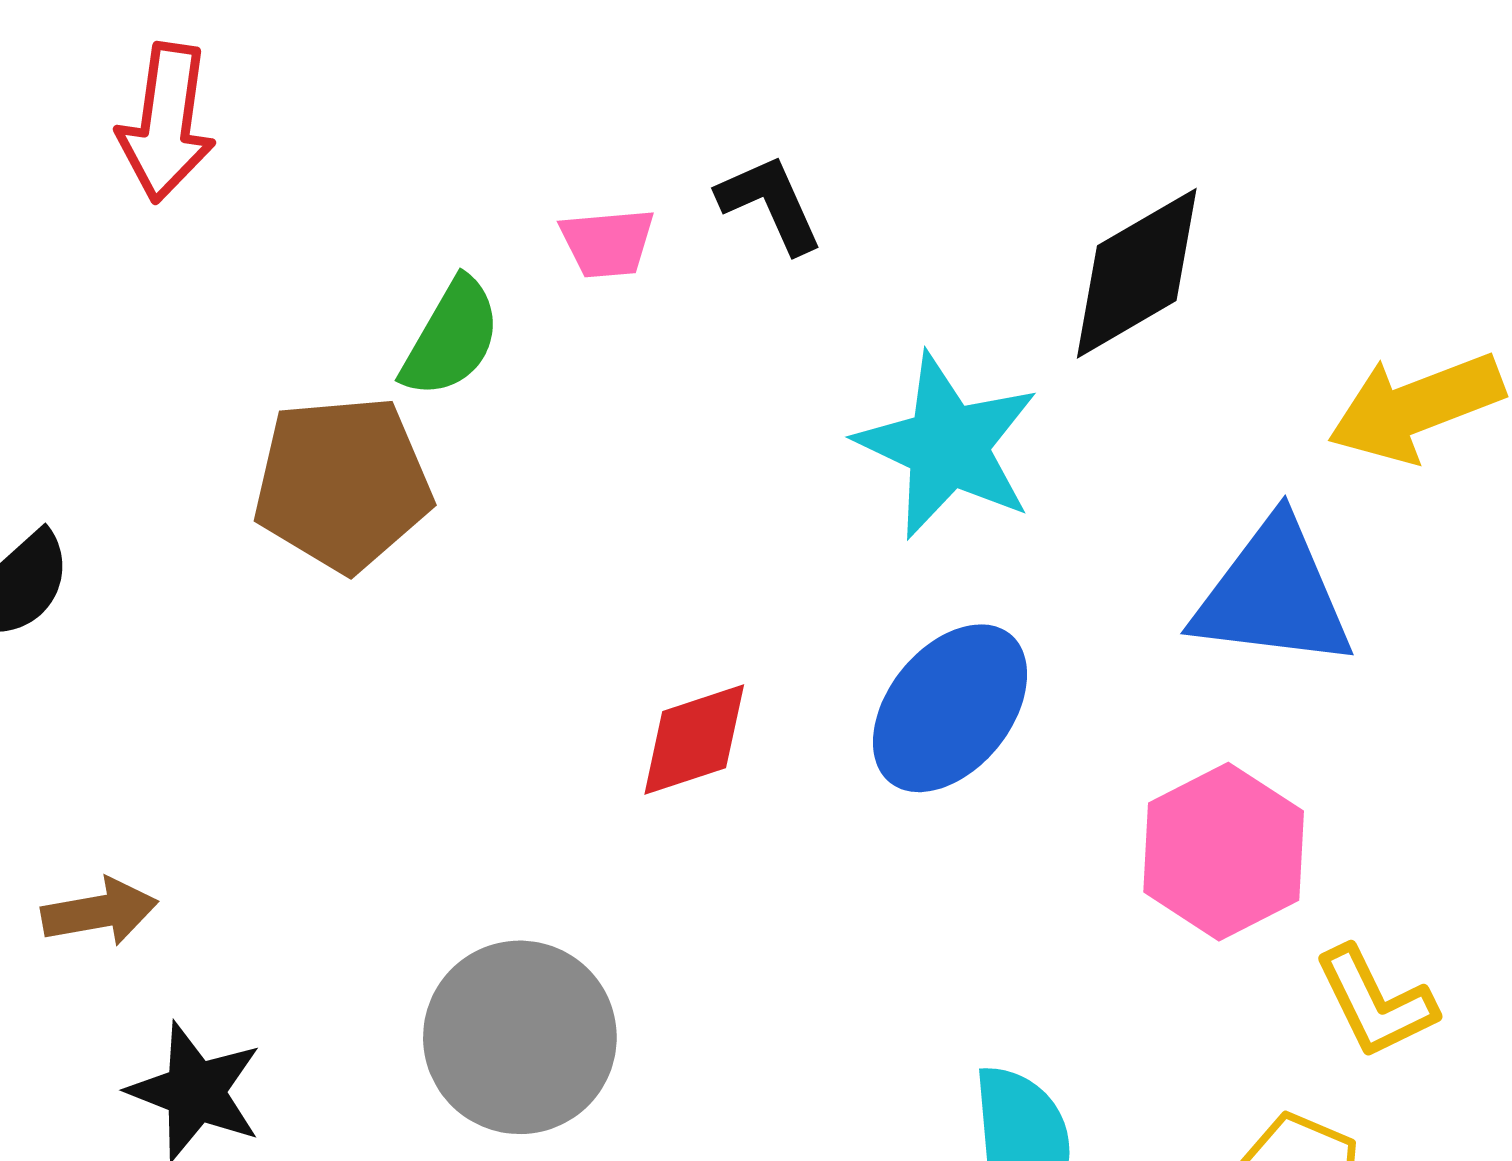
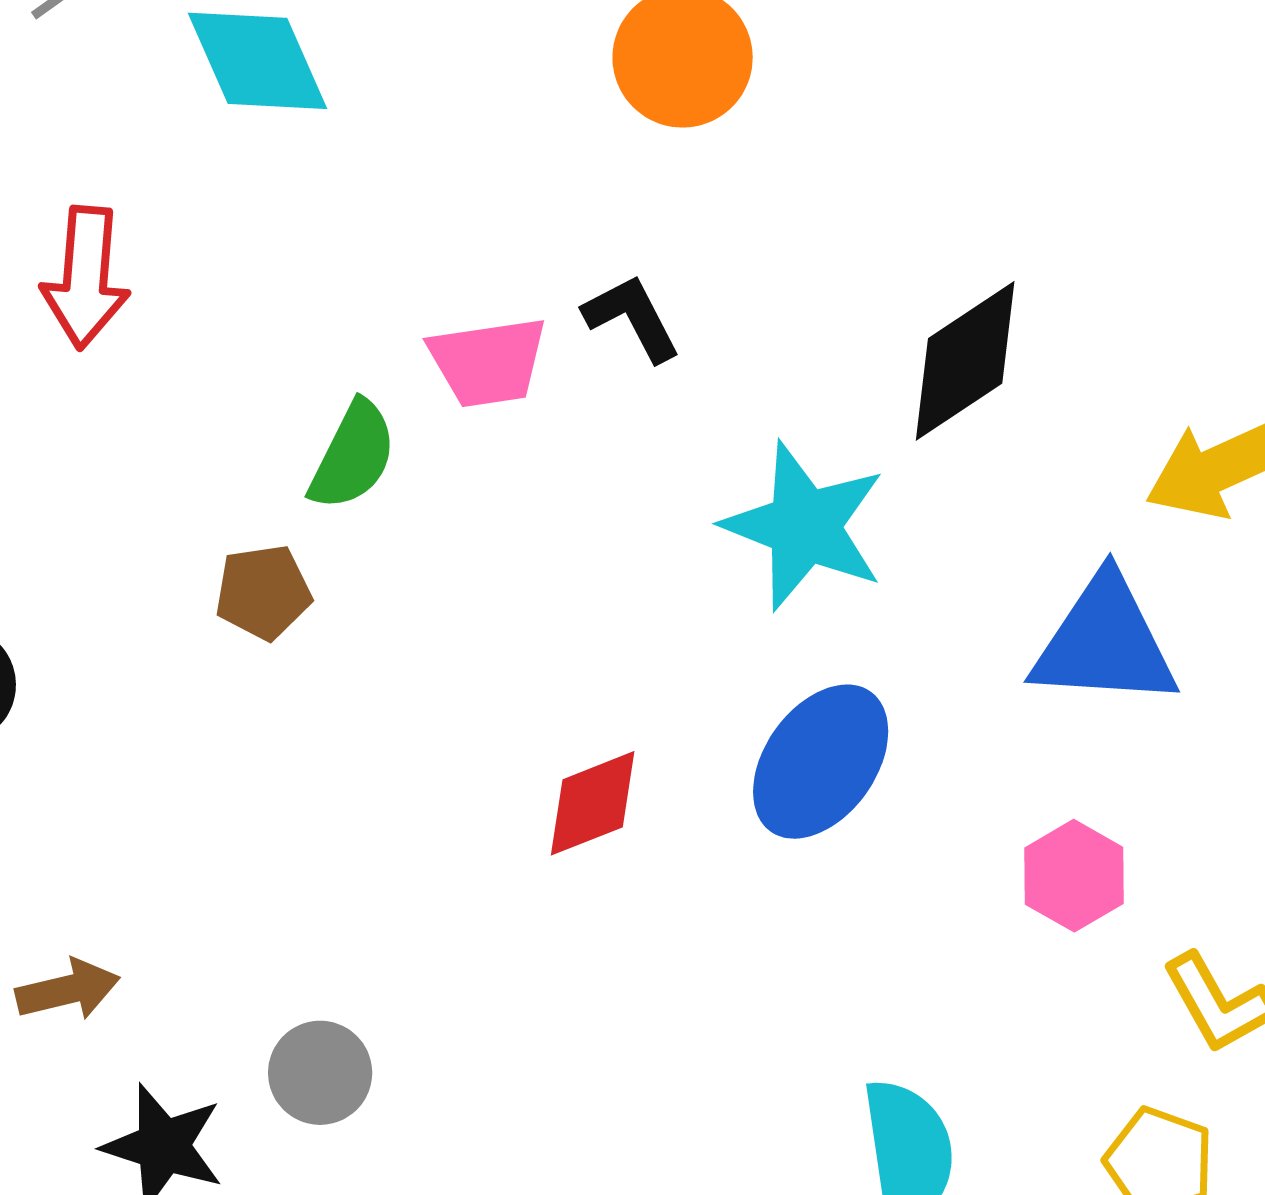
pink trapezoid: (607, 243) -> (488, 362), size x1.4
brown pentagon: (343, 484) -> (263, 592), size x0.6
pink hexagon: (1224, 852) -> (1074, 876), size x0.7
gray circle: (520, 1037) -> (320, 1073), moved, size x0.6

